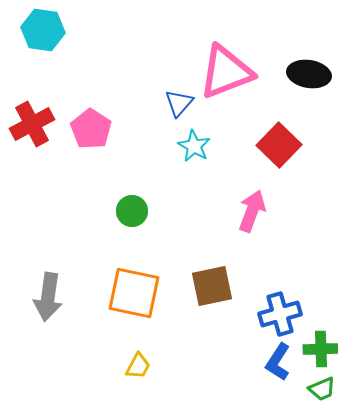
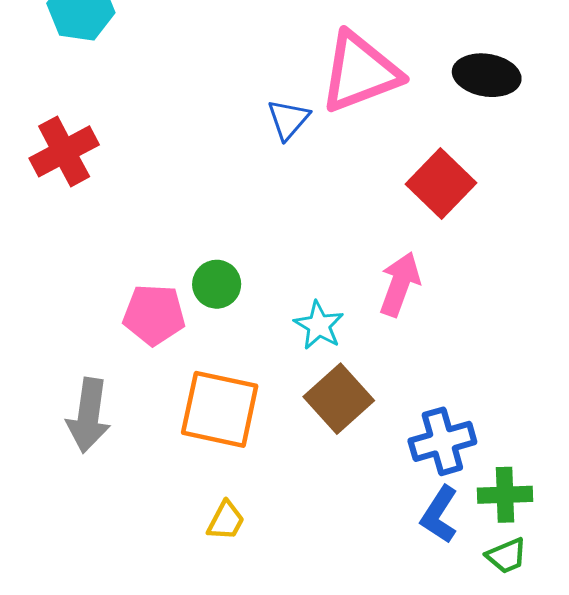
pink pentagon: (91, 129) -> (154, 315), moved, turned -30
cyan star: (194, 146) -> (319, 325), moved
brown square: (212, 286) -> (339, 399), turned -30

